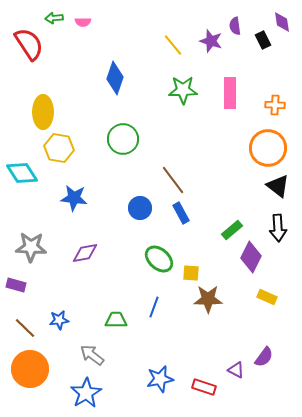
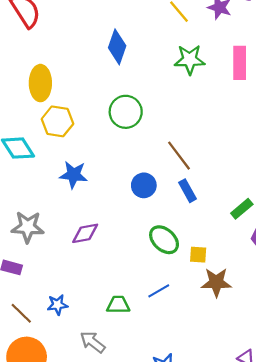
blue line: (154, 307) -> (159, 291), turned 40

